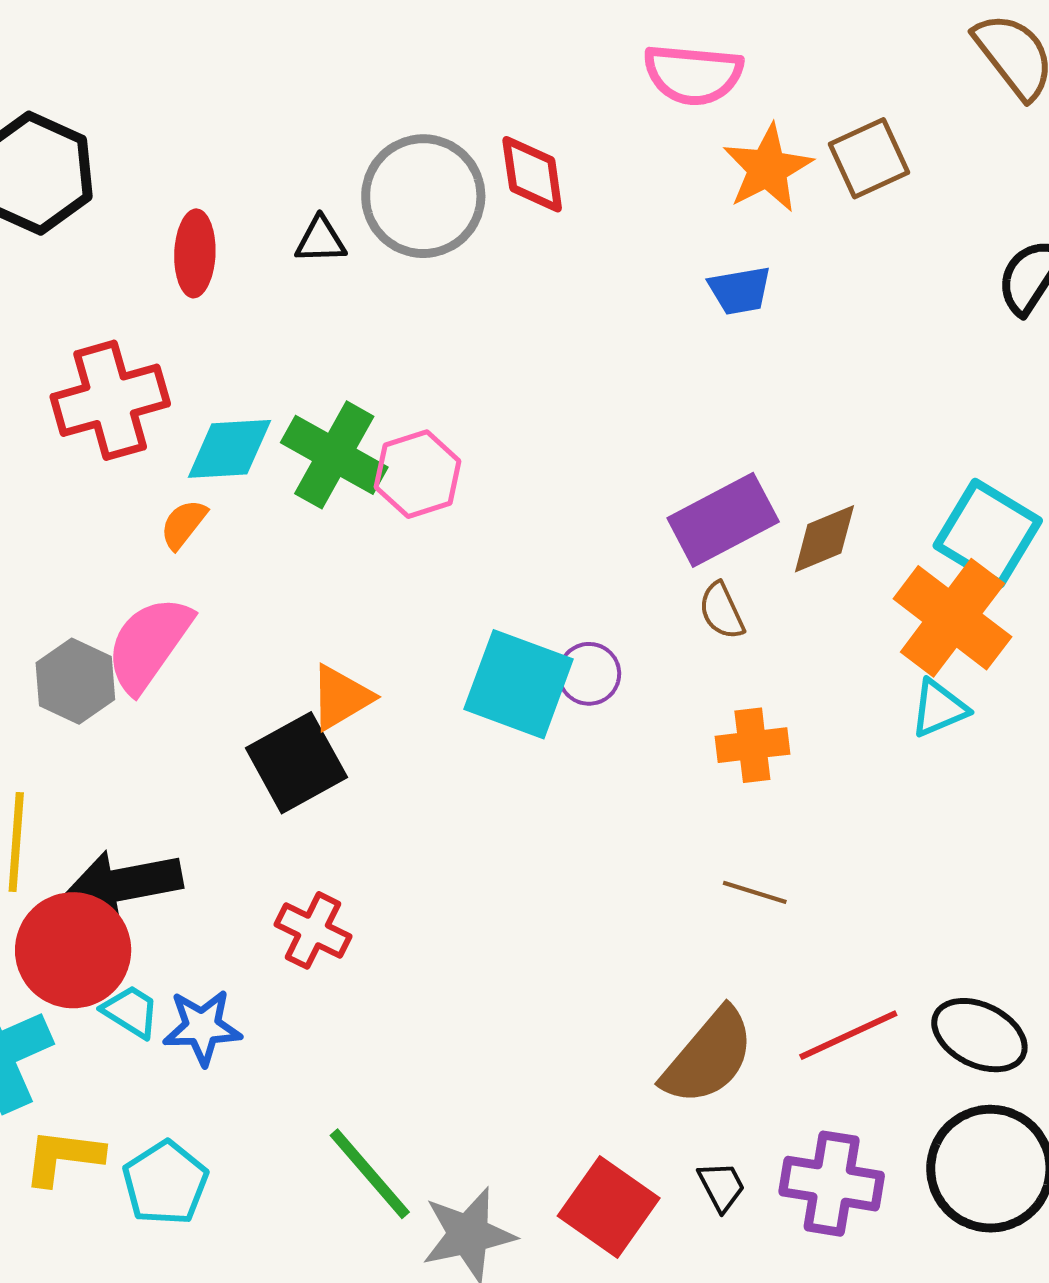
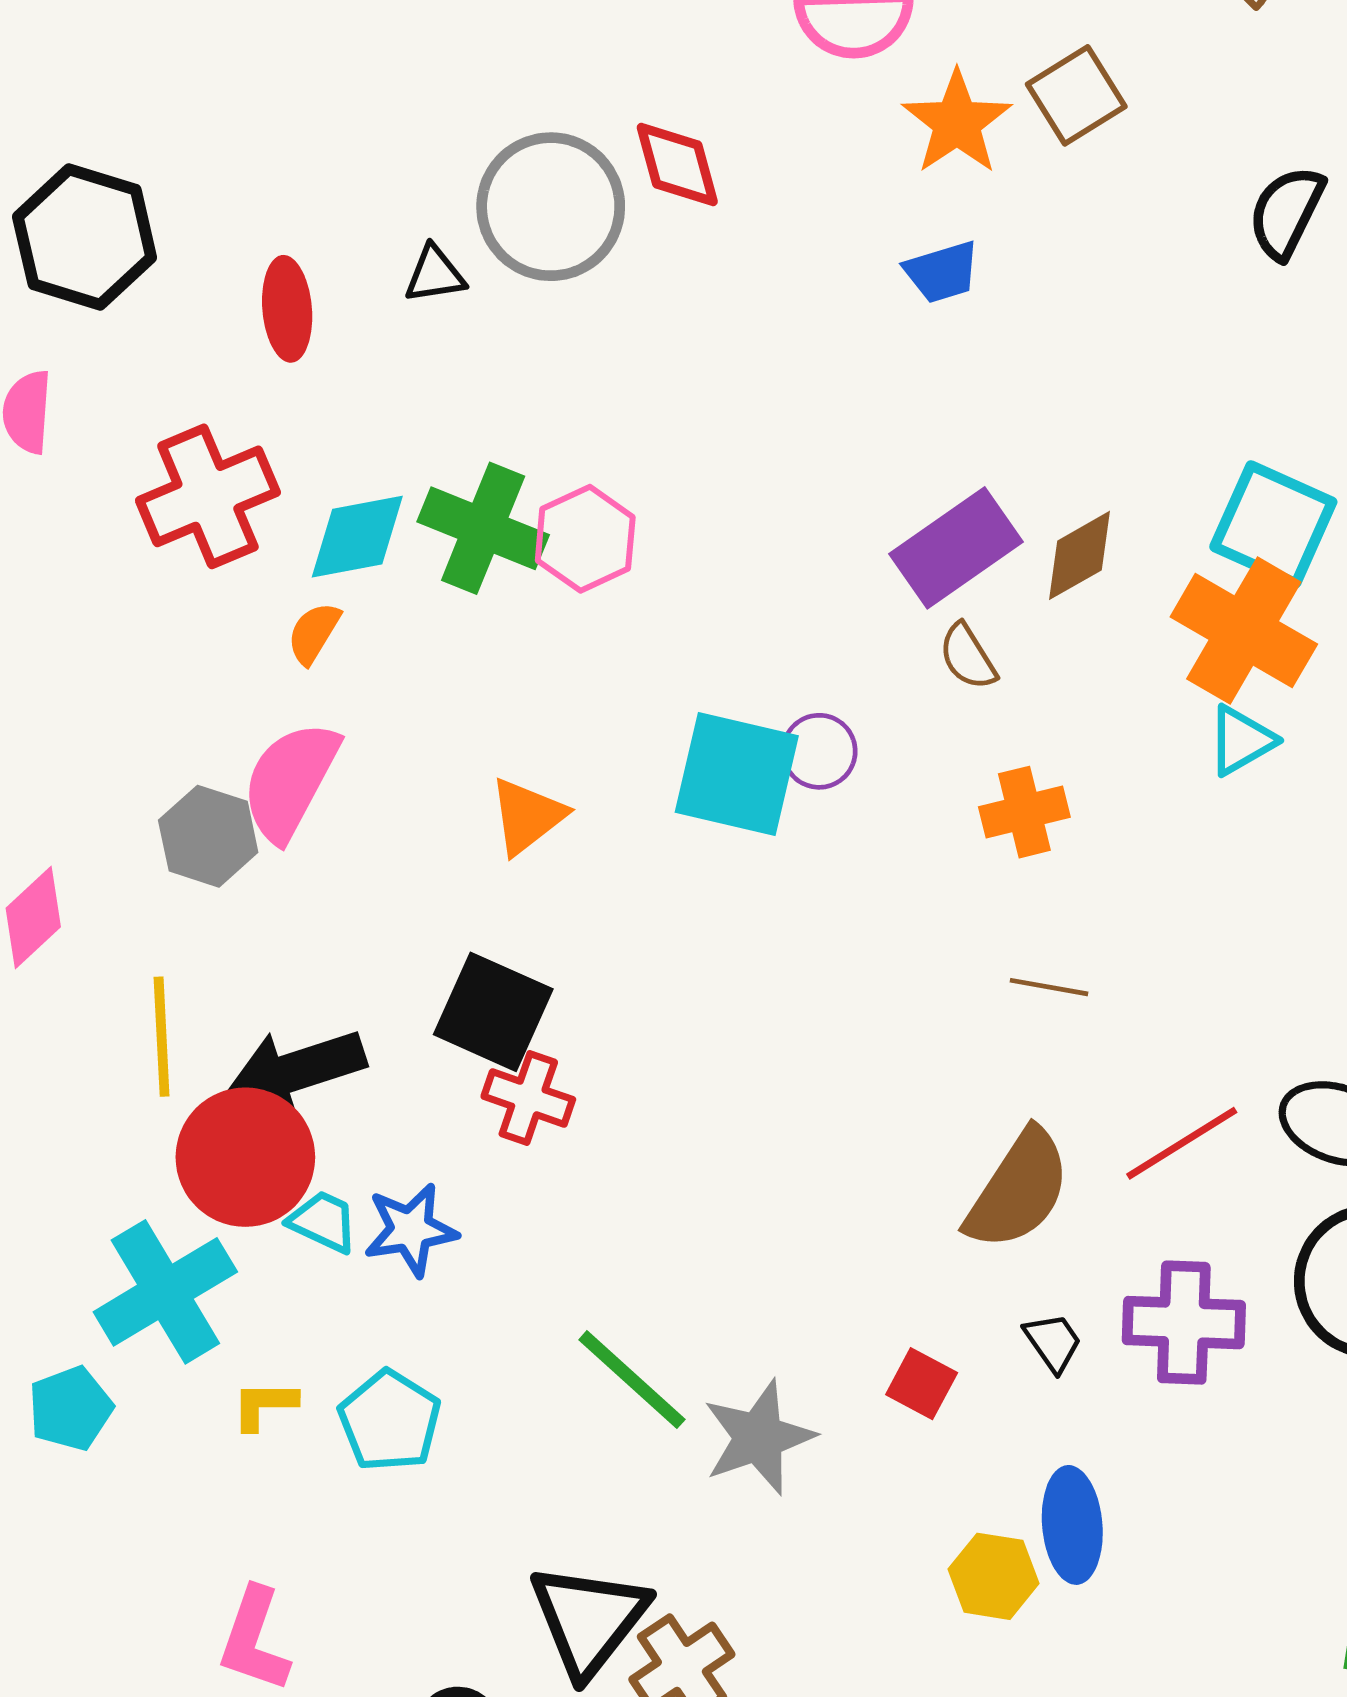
black square: (296, 763) -> (493, 1012), moved, turned -30
yellow L-shape: (63, 1157) -> (264, 1405), size x0.7
red square: (609, 1207) -> (922, 1384), size x0.6

